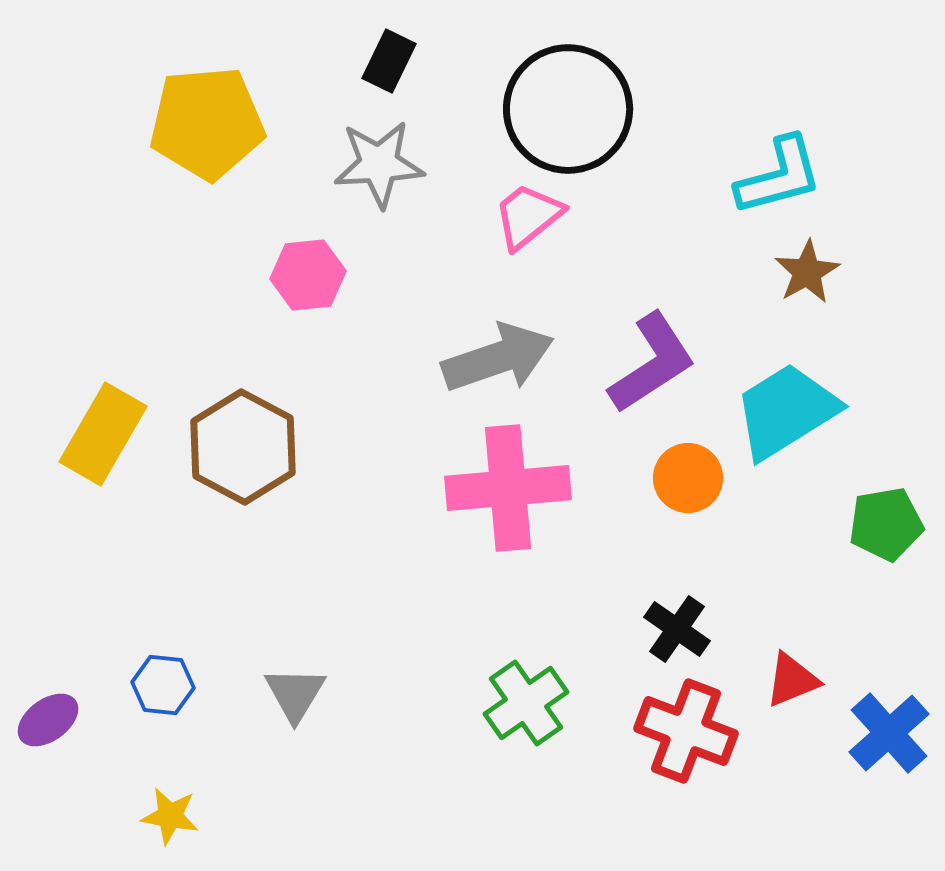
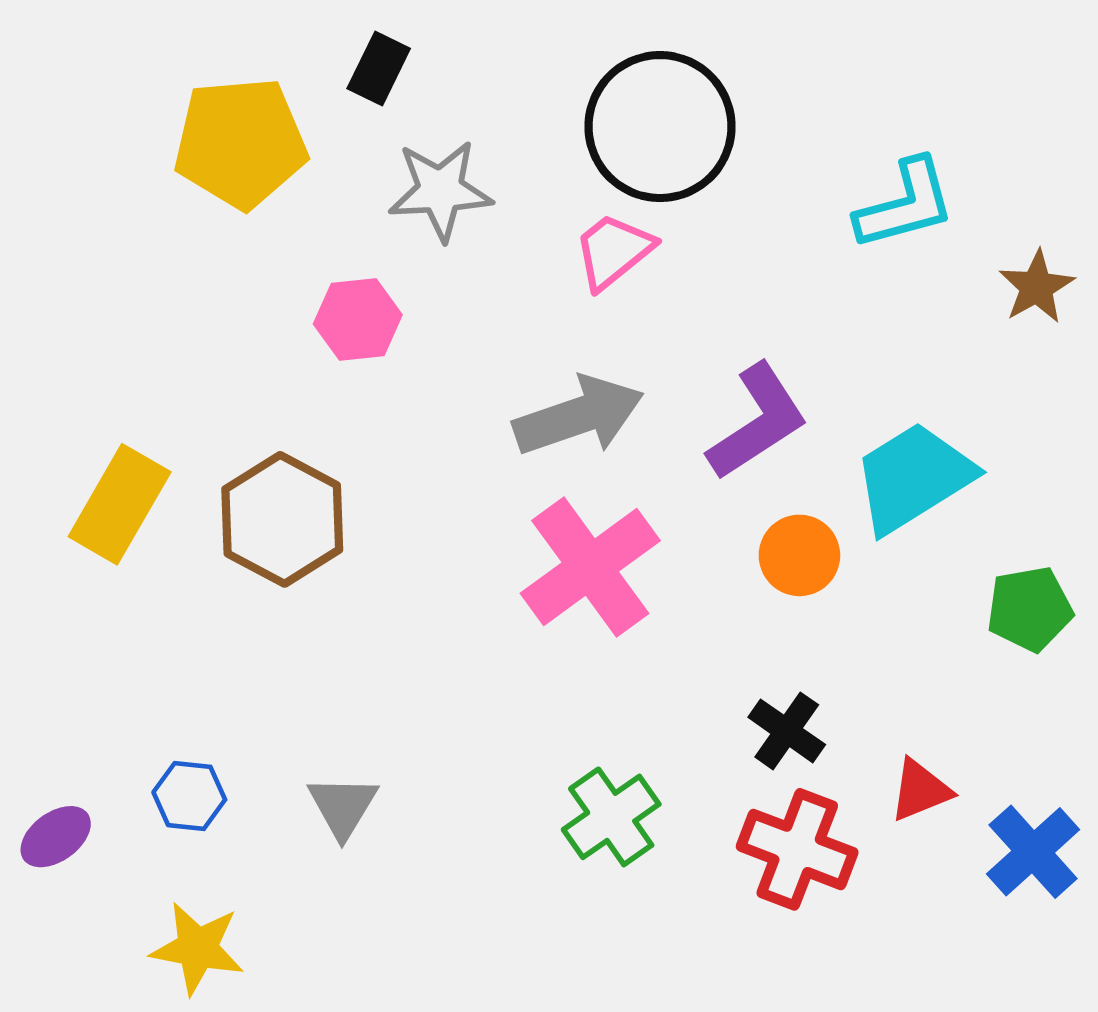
black rectangle: (389, 61) -> (379, 68), moved
brown star: (807, 272) -> (1037, 287), moved
pink cross: (508, 488) -> (590, 567), turned -31
yellow star: (170, 816) -> (197, 948), size x1.4

